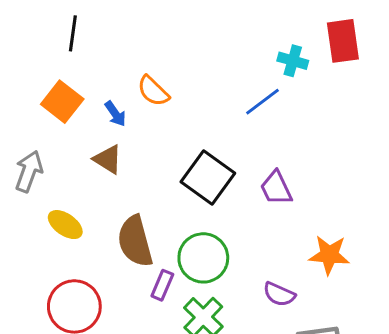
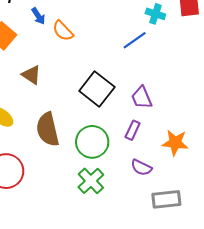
blue arrow: (115, 114) -> (38, 16), moved
purple rectangle: (162, 285) -> (133, 130), moved

